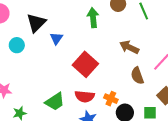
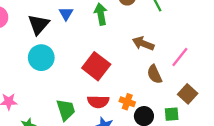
blue triangle: (56, 38) -> (66, 14), moved
cyan circle: (17, 45) -> (41, 58), moved, size x1.5
green trapezoid: (55, 102) -> (66, 110), turned -70

